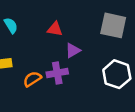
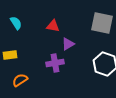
orange semicircle: (32, 79) -> (20, 80), moved

